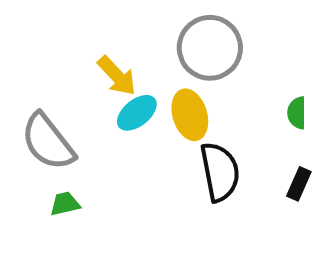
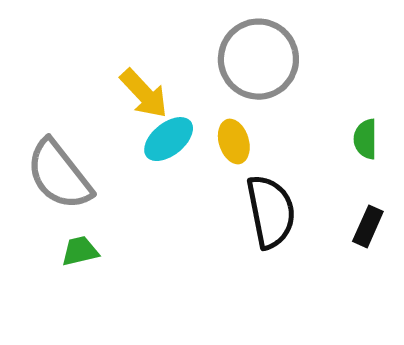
yellow ellipse: (190, 115) -> (234, 142), size x0.7

